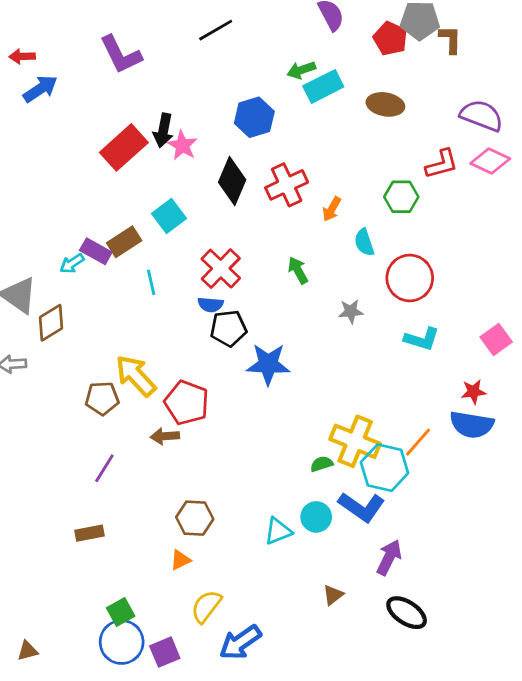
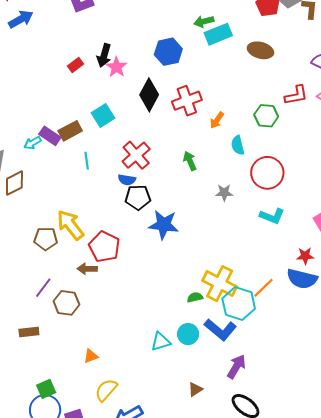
red rectangle: (124, 147) -> (76, 65), size x0.5
brown hexagon: (195, 518) -> (66, 303), moved

